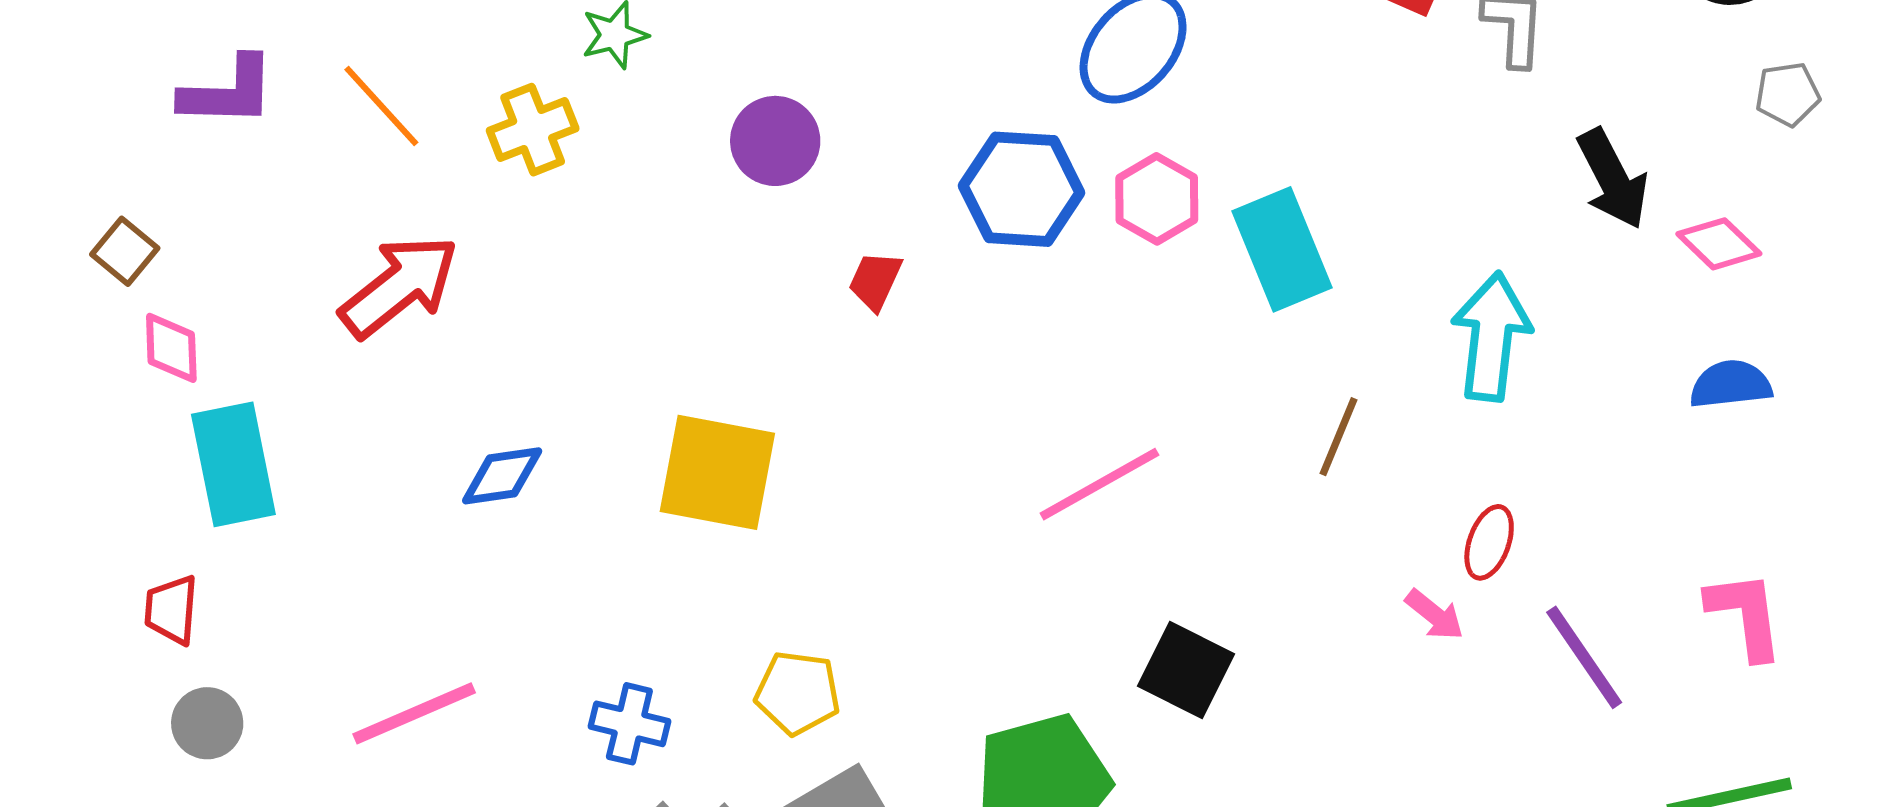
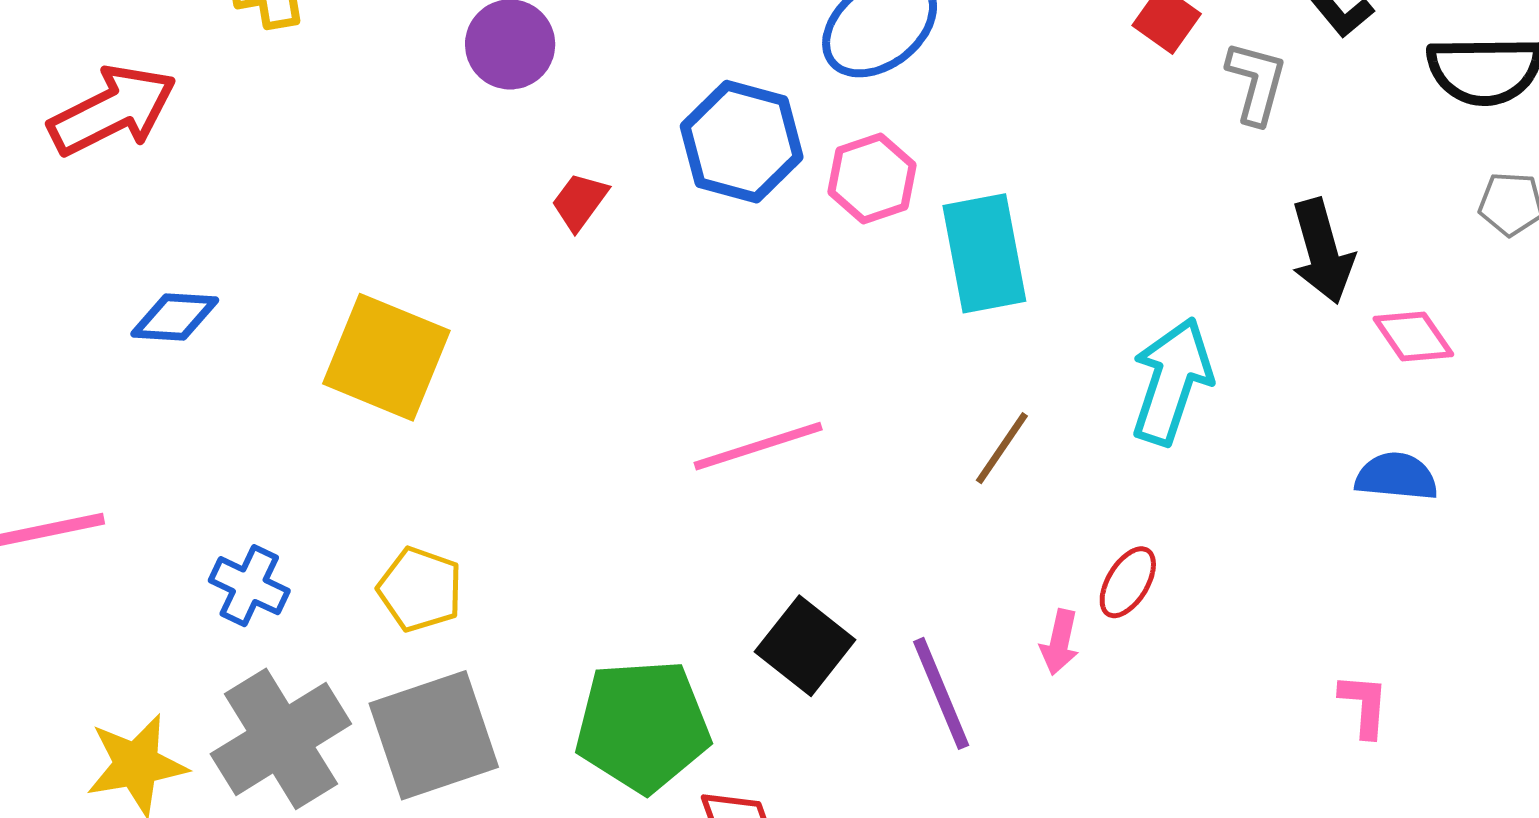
pink arrow: (1434, 615) -> (1060, 642), turned 52
pink L-shape: (1745, 615) -> (1364, 705), size x0.7
purple line: (1584, 657) -> (941, 693), moved

